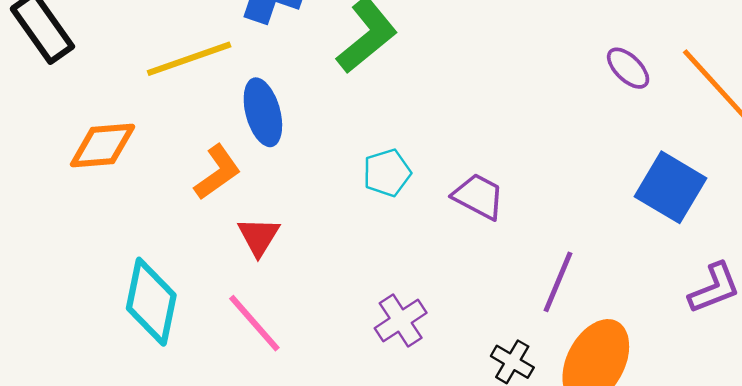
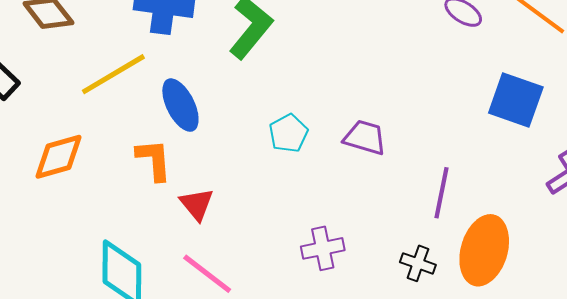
orange L-shape: (217, 172) -> (154, 160), turned -48
purple cross: (401, 320) -> (323, 248), turned 33

